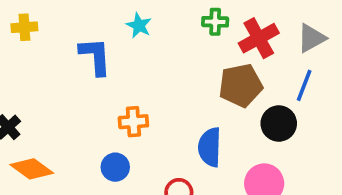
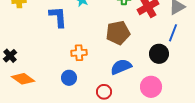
brown pentagon: (241, 85) -> (118, 33), moved
blue semicircle: (210, 147) -> (121, 67), turned 65

